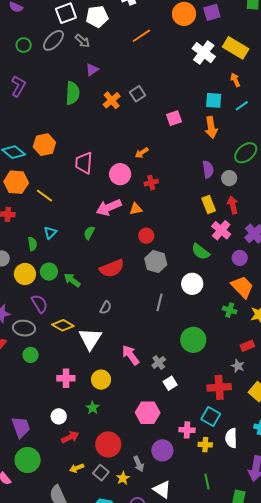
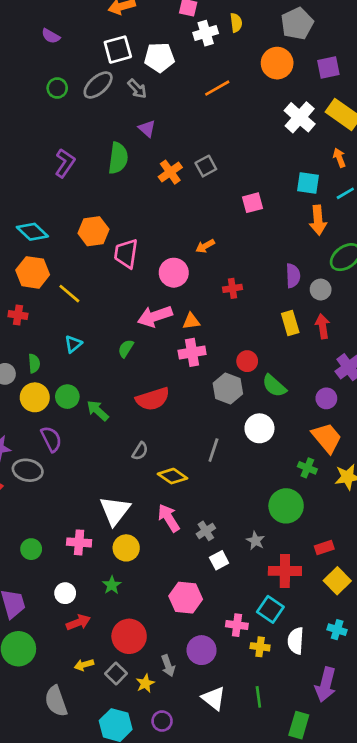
purple square: (212, 12) -> (328, 67), moved
purple triangle: (92, 70) -> (147, 129), turned -48
purple L-shape: (18, 86) -> (65, 163), moved
orange arrow: (211, 127) -> (318, 220), moved
orange hexagon: (44, 145) -> (93, 231), moved
red cross: (151, 183) -> (232, 288), moved
pink cross: (221, 230) -> (192, 352), moved, turned 36
red circle: (146, 236) -> (247, 361), moved
green semicircle: (32, 244) -> (34, 363), moved
gray hexagon: (156, 262) -> (228, 388), moved
yellow diamond: (63, 325) -> (173, 476), moved
white triangle: (90, 339) -> (115, 511), moved
green circle: (193, 340) -> (286, 506), moved
red rectangle: (247, 346) -> (324, 548), moved
green circle: (31, 355) -> (31, 549), moved
gray star: (238, 366) -> (255, 541), moved
white triangle: (162, 489) -> (214, 698), moved

